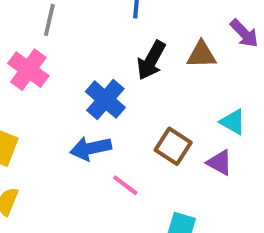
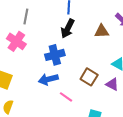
black arrow: (151, 60) -> (68, 28), moved
blue cross: (105, 100) -> (55, 55), turned 36

